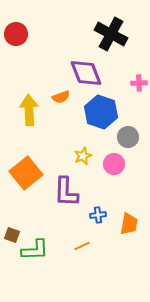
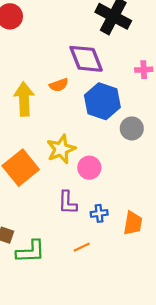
yellow star: (83, 156) -> (61, 149), moved, size x1.5
pink circle: (114, 164) -> (89, 168), moved
purple L-shape: (66, 192) -> (68, 202), moved, size x0.7

